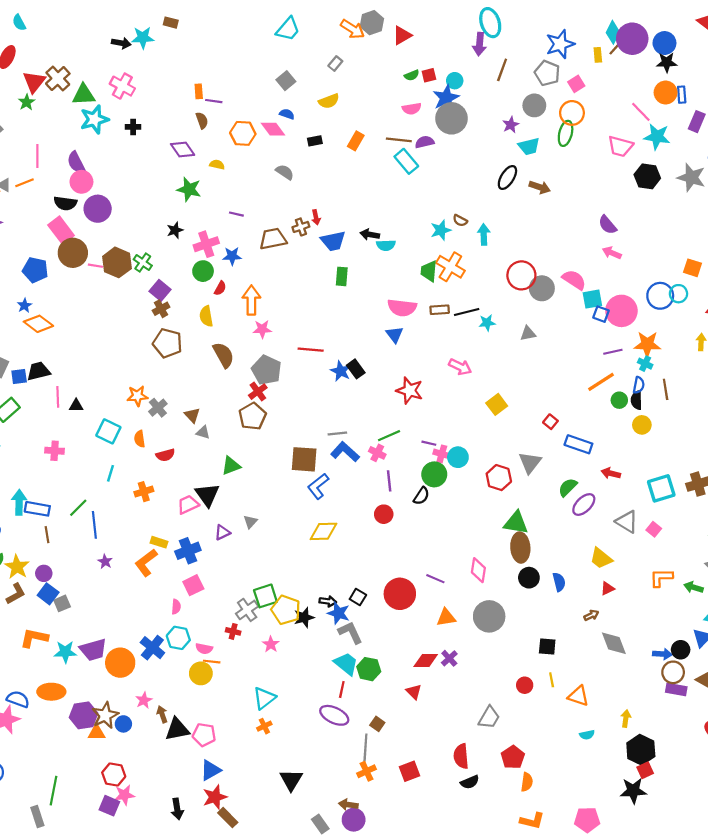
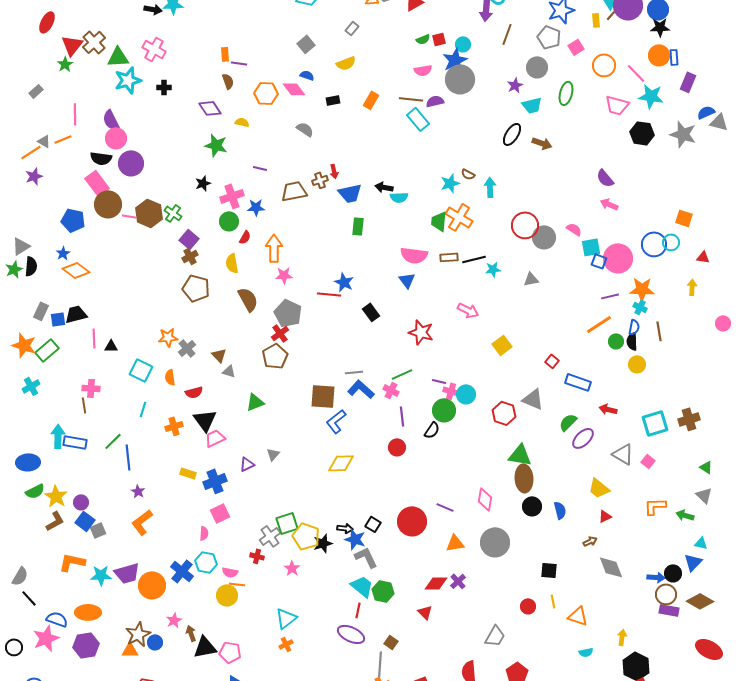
orange circle: (572, 113) -> (604, 65), moved
pink semicircle: (574, 280) -> (574, 229), size x0.7
blue star: (341, 371) -> (344, 282), moved
gray triangle: (530, 463) -> (533, 399), turned -45
black triangle: (207, 495) -> (205, 420), moved
brown line: (47, 535) -> (84, 405), moved
orange L-shape: (146, 563) -> (142, 522), moved
purple hexagon: (84, 715) -> (86, 645), moved

